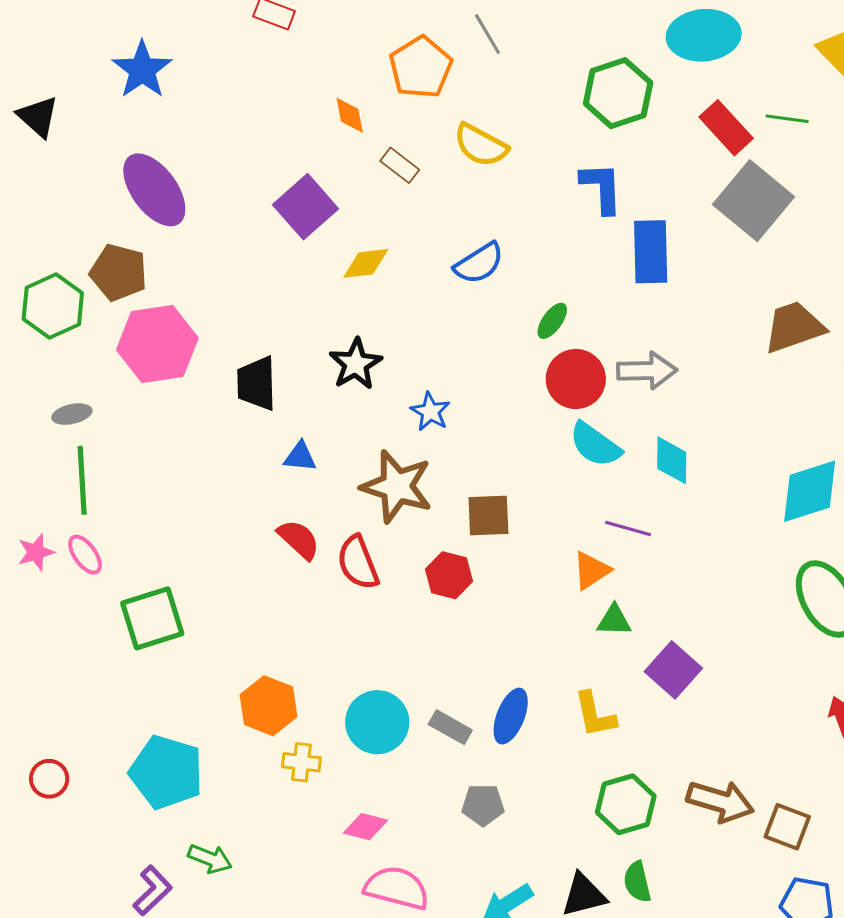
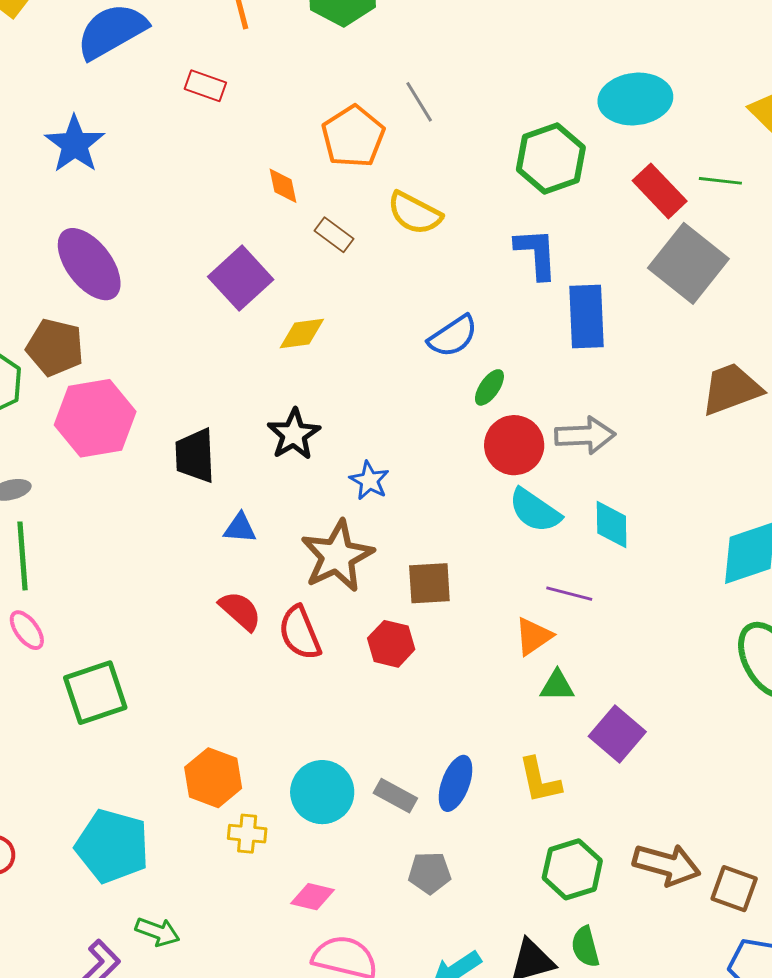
blue semicircle: (479, 263) -> (453, 336), moved
brown star: (397, 486) -> (337, 556), turned 30

